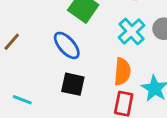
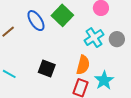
blue ellipse: (67, 45) -> (36, 21), moved

